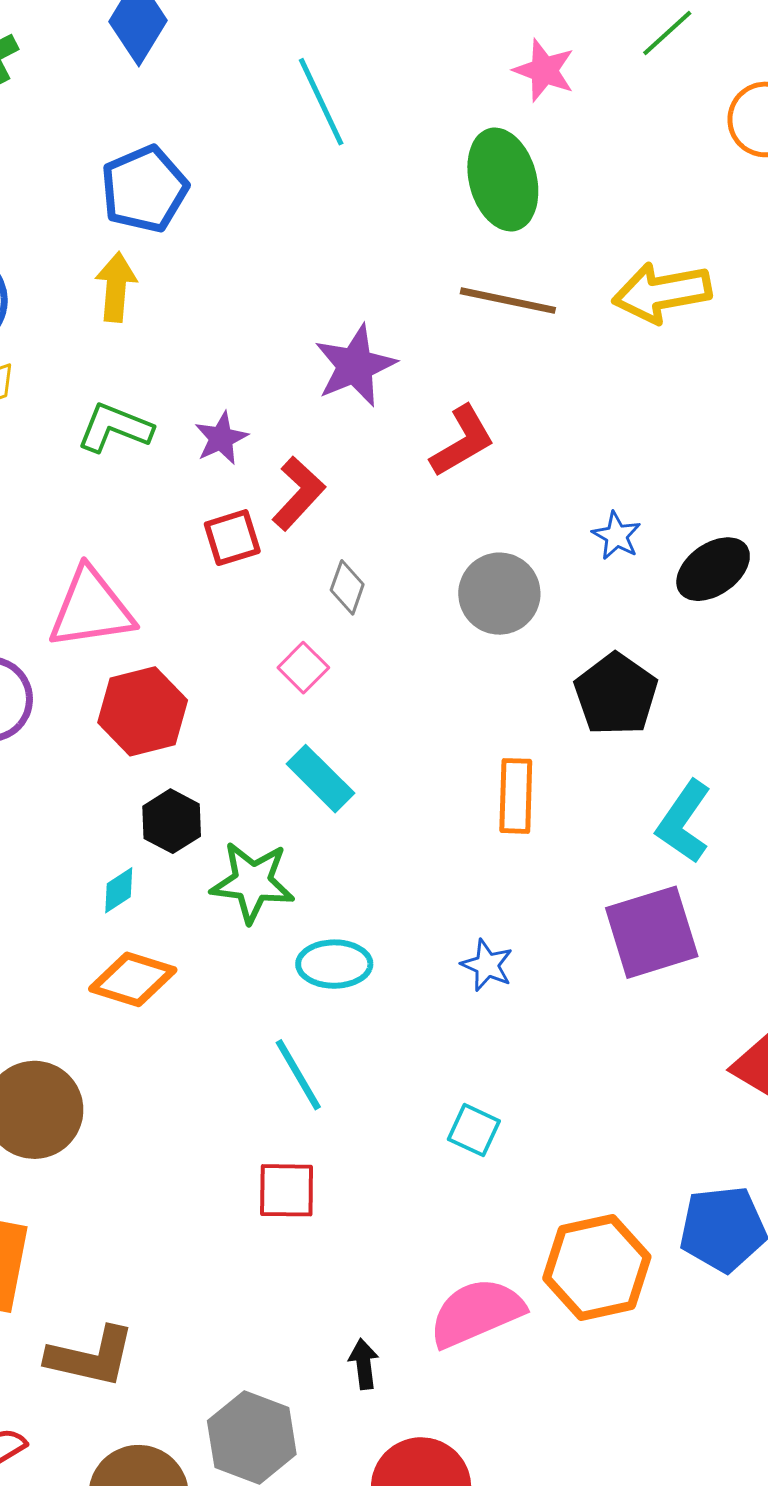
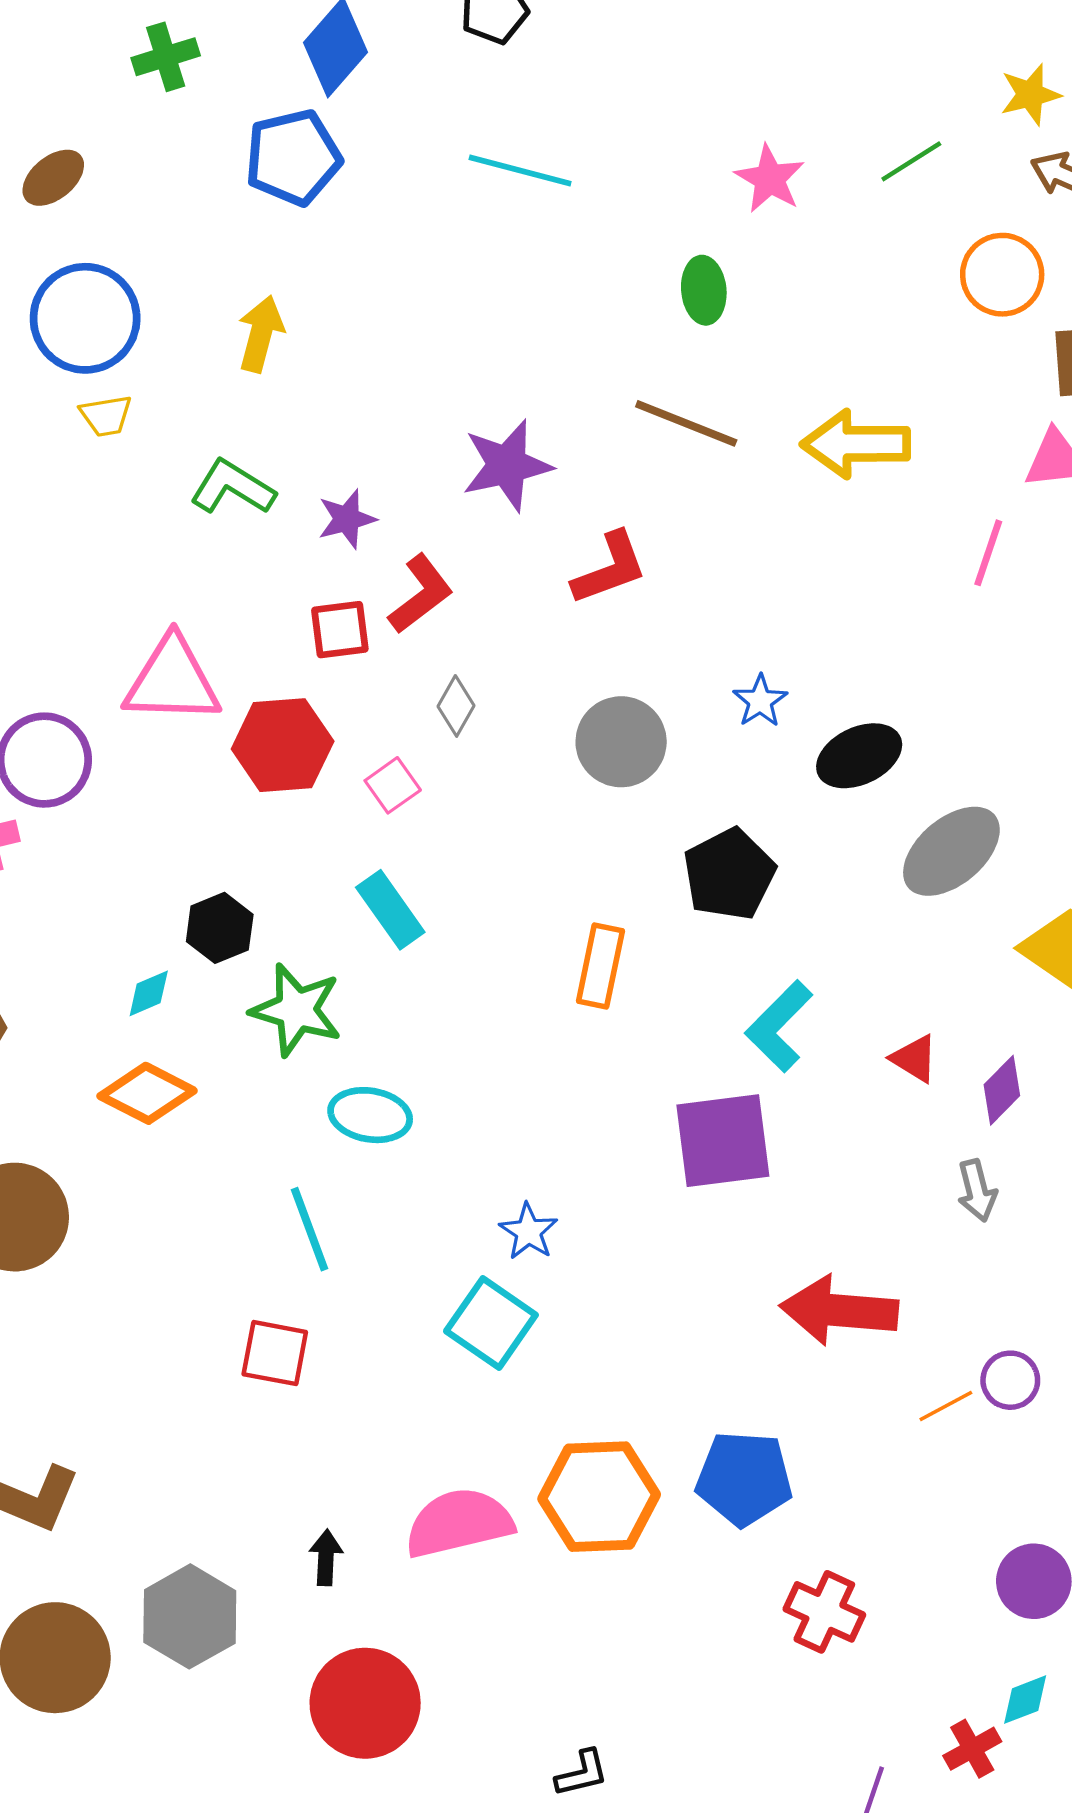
cyan line: (321, 102) -> (520, 170), turned -60
green ellipse: (503, 180) -> (704, 290), size x0.6
blue pentagon: (144, 189) -> (293, 157), moved
red hexagon: (143, 711) -> (283, 745), moved
blue star: (487, 965) -> (529, 1232), moved
cyan square: (474, 1130) -> (491, 1323), size x1.5

